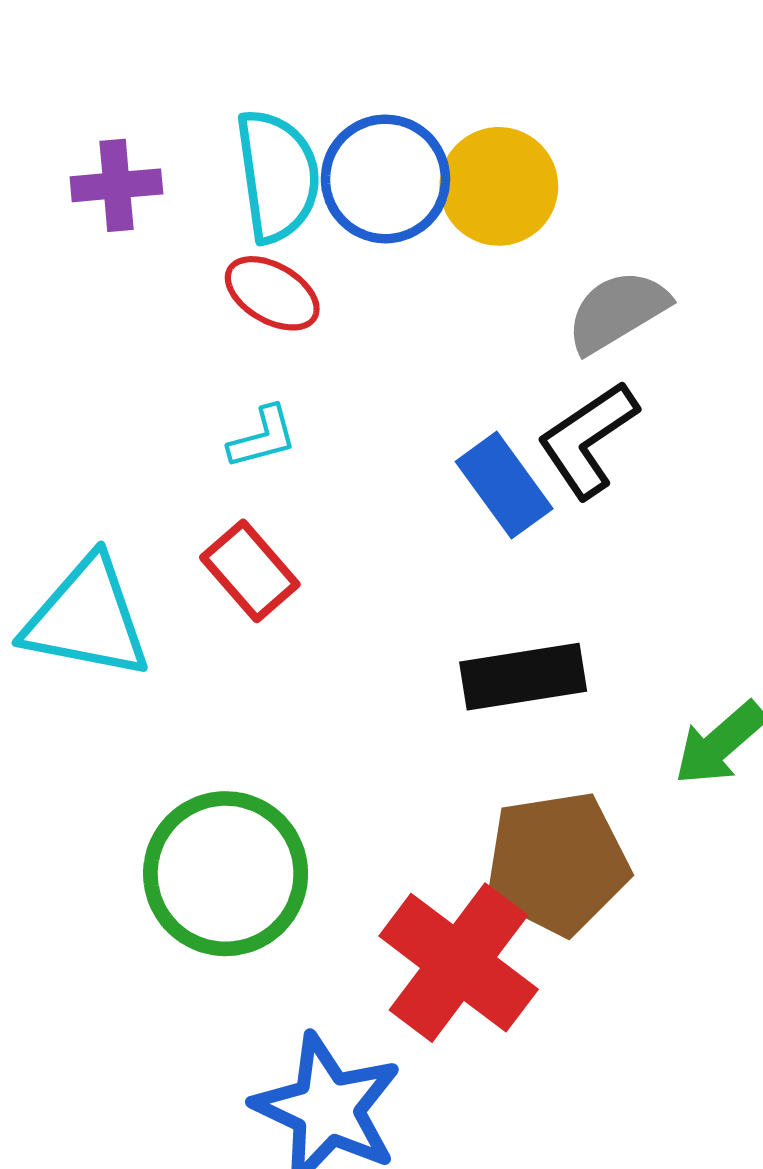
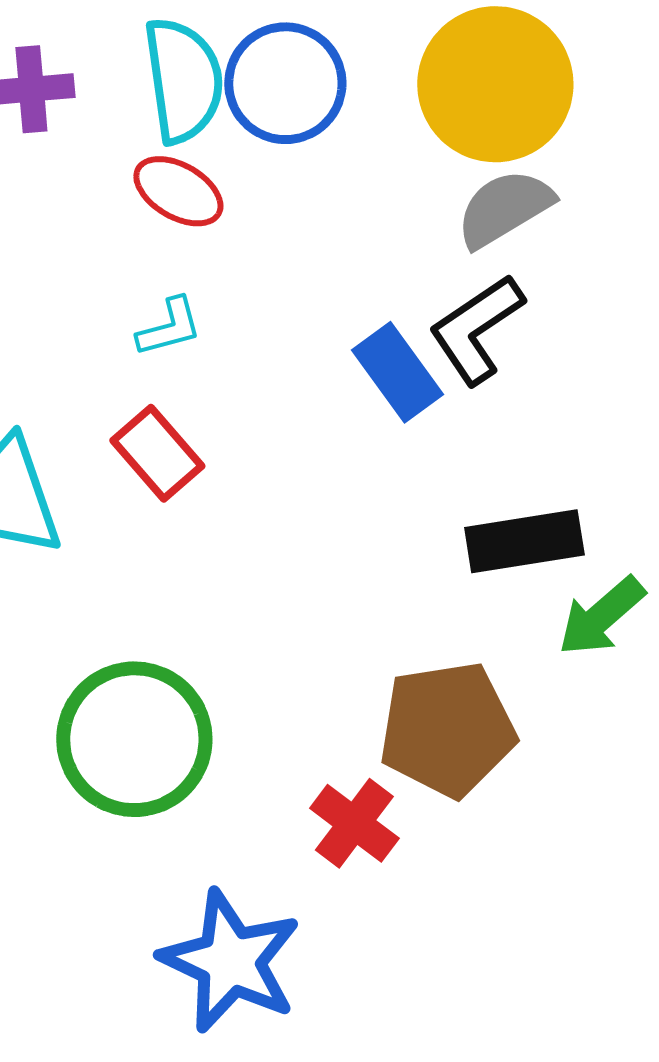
yellow circle: (499, 186) -> (495, 84), moved, size x1.4
black rectangle: (523, 677) -> (524, 541), moved
red cross: (459, 963) -> (354, 823), size x0.6

